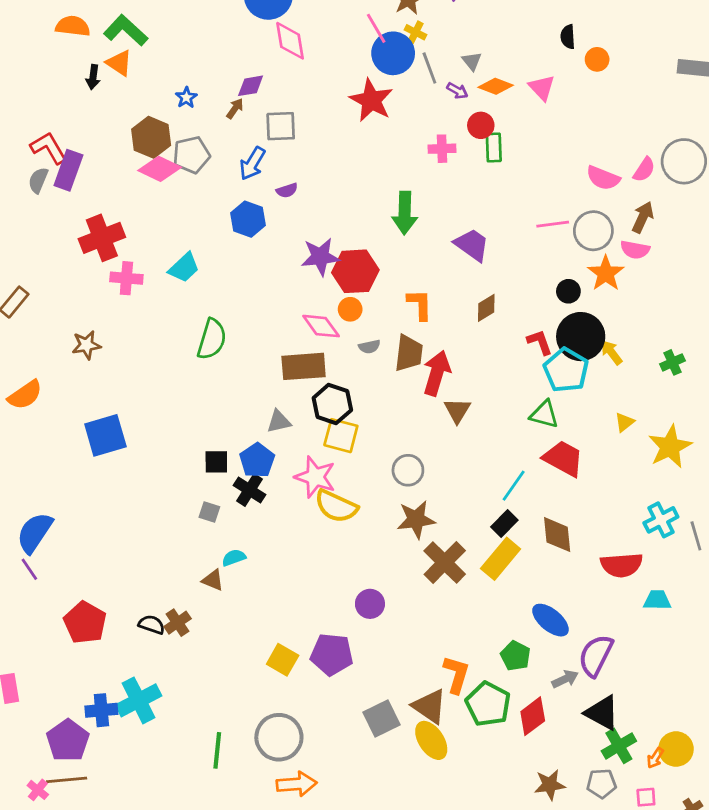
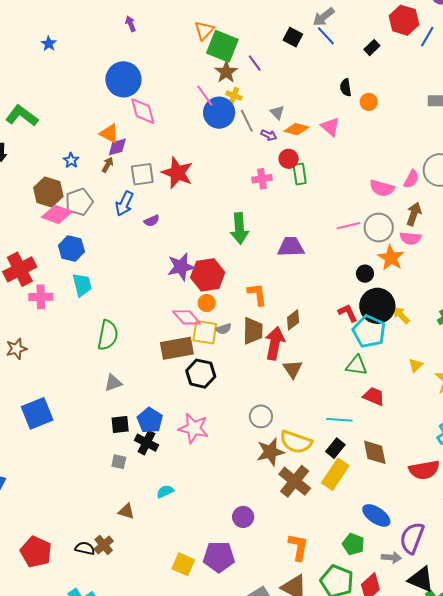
orange triangle: (119, 63) -> (109, 134), moved
red star: (371, 100) -> (177, 173), moved
blue hexagon: (248, 219) -> (71, 249), moved
purple trapezoid: (472, 245) -> (291, 247), turned -32
cyan trapezoid: (184, 268) -> (82, 285), turned -55
brown diamond: (486, 308) -> (293, 320), moved
gray triangle: (279, 421) -> (113, 383), moved
yellow square: (341, 436) -> (205, 332), moved
red trapezoid: (563, 459) -> (374, 396), size x0.7
cyan line: (514, 486) -> (339, 420), turned 65
yellow semicircle: (336, 506) -> (296, 442), moved
cyan semicircle: (234, 558) -> (165, 491), moved
orange L-shape: (456, 674) -> (298, 547), moved
gray arrow: (565, 679) -> (391, 557), turned 36

